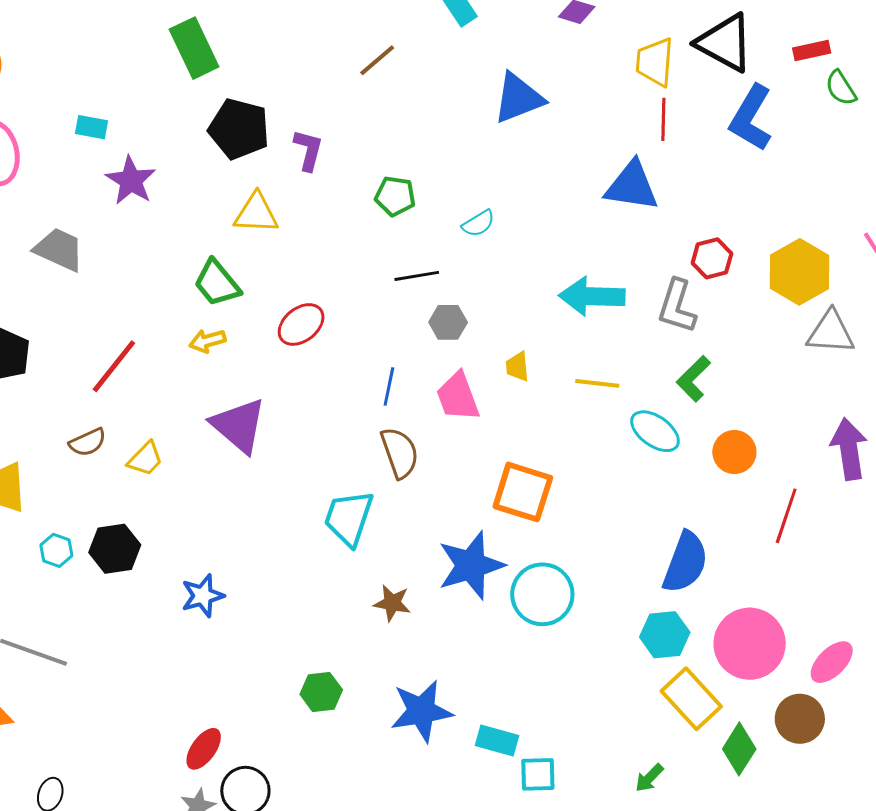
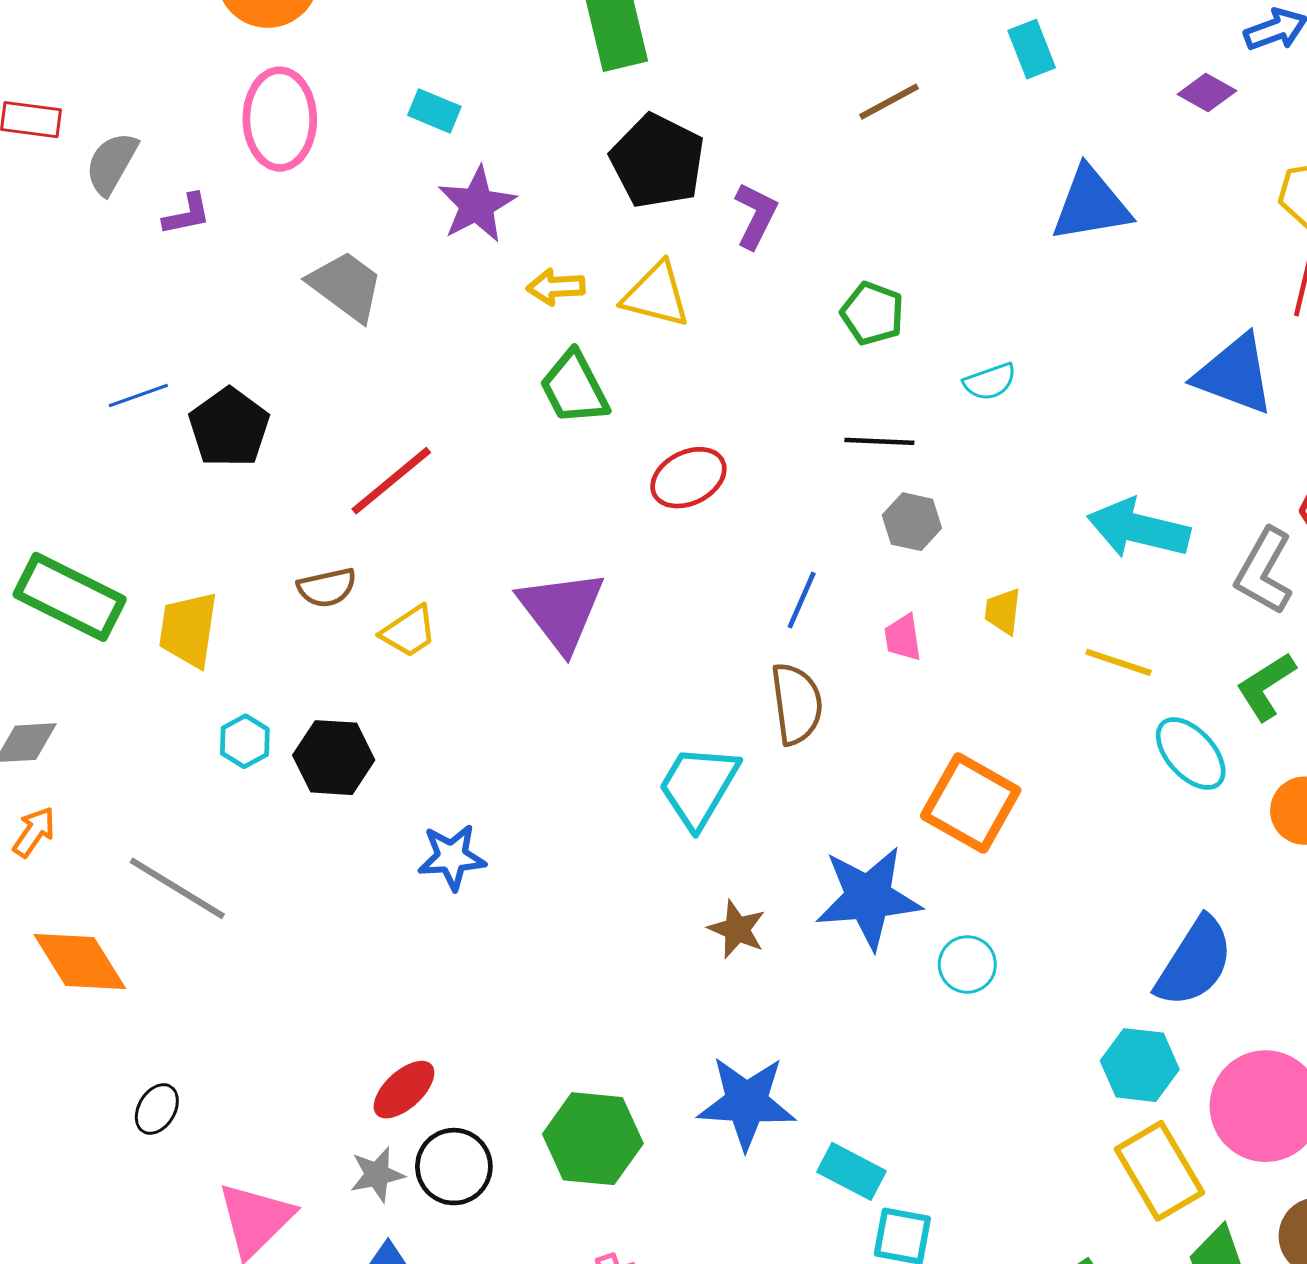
yellow arrow: (207, 341) -> (556, 287), moved
pink trapezoid: (458, 397) -> (903, 638), size x0.6
cyan circle: (542, 594) -> (967, 964), size x0.6
green hexagon: (321, 692) -> (593, 1139), moved, size x1.5

